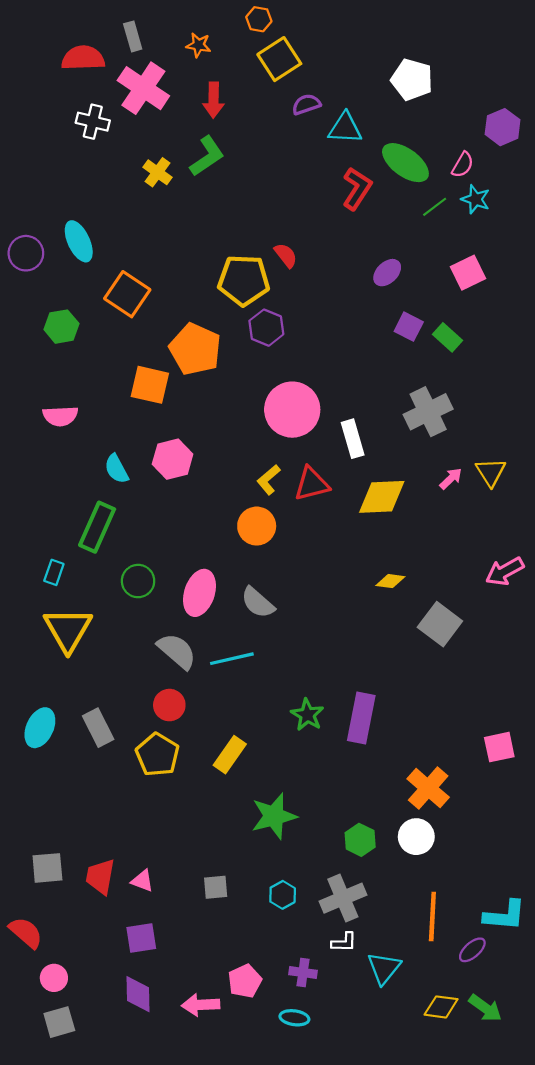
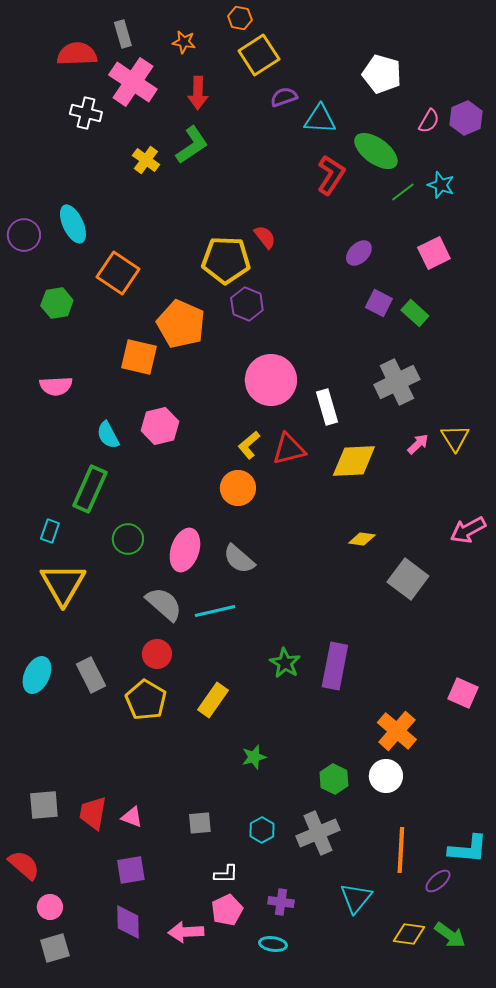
pink semicircle: (463, 165) -> (429, 121), moved
pink square: (499, 747) -> (463, 693), turned 36
green star: (274, 816) -> (254, 757), size x0.6
white L-shape: (344, 942) -> (226, 874), moved

